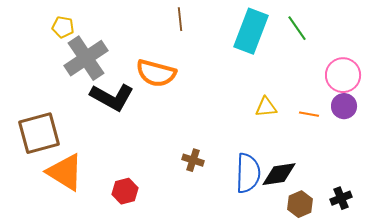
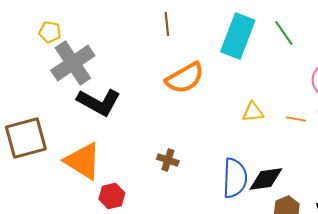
orange semicircle: (156, 73) -> (185, 78), moved, turned -45
brown cross: (193, 160) -> (168, 160), moved
orange triangle: (65, 172) -> (83, 161), moved

